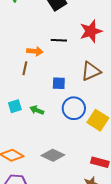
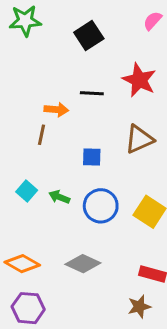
red star: (91, 31) -> (139, 80), turned -30
cyan square: (15, 106) -> (27, 191), turned -32
blue circle: (74, 108) -> (101, 206), moved

